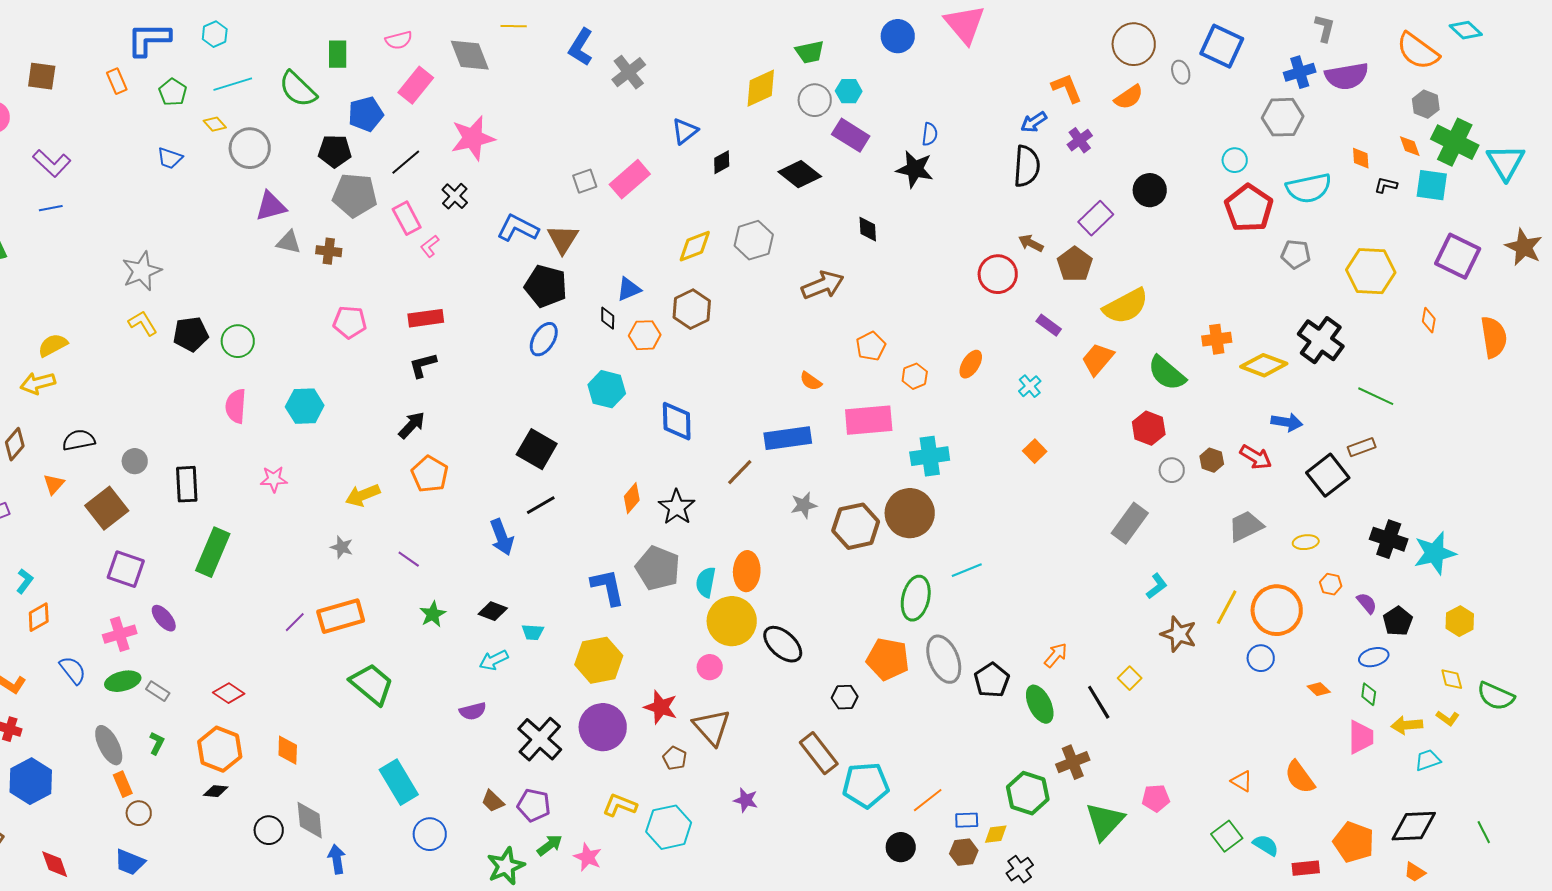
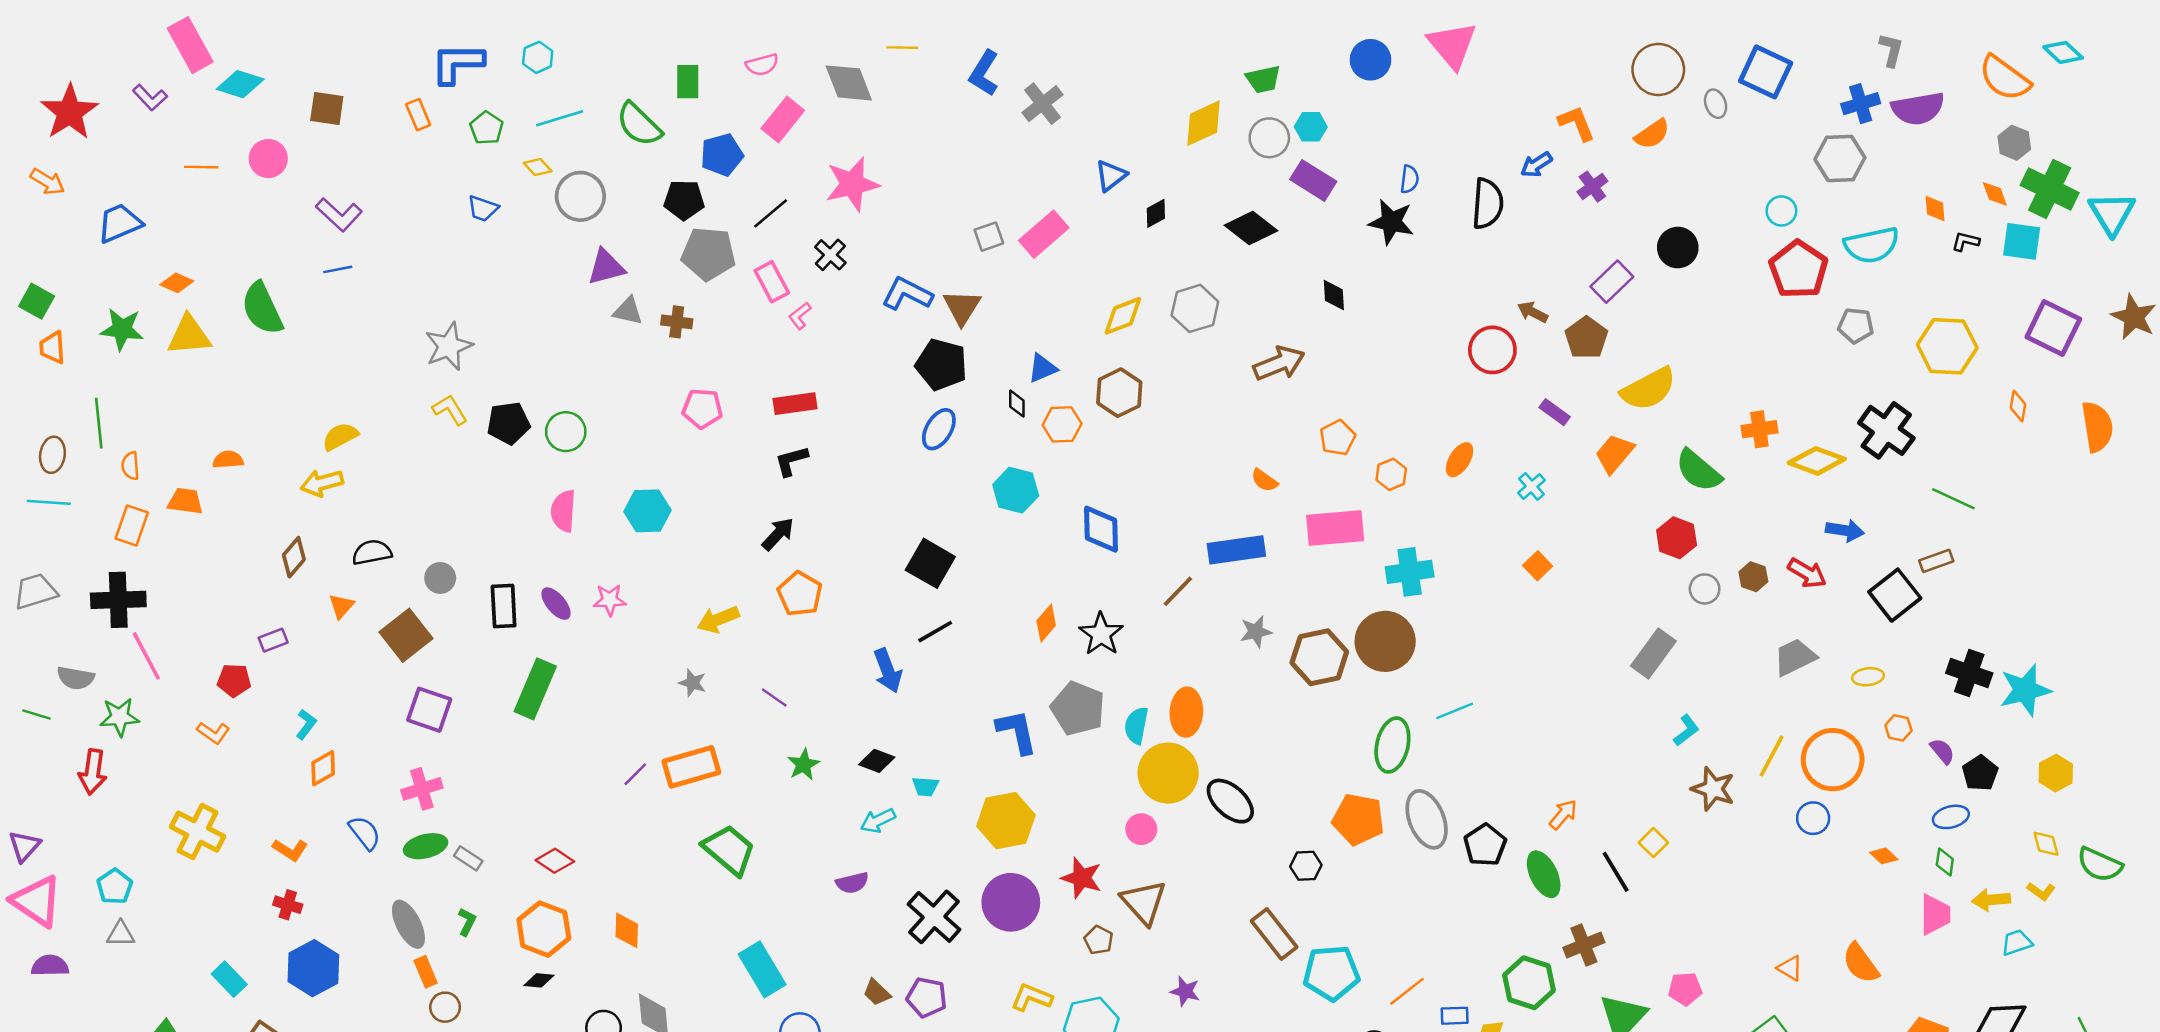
black semicircle: (1027, 166) -> (1488, 204), moved
purple ellipse: (164, 618) -> (556, 604), moved

